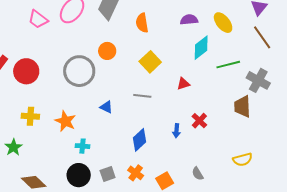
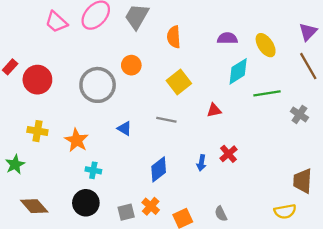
gray cross: (258, 80) -> (299, 114), size x0.7
brown trapezoid: (242, 107) -> (303, 181), moved
yellow semicircle: (243, 160) -> (285, 211), moved
gray square: (108, 174) -> (126, 212), moved

